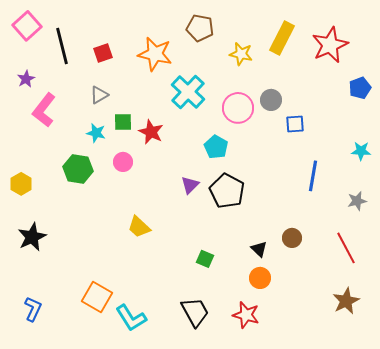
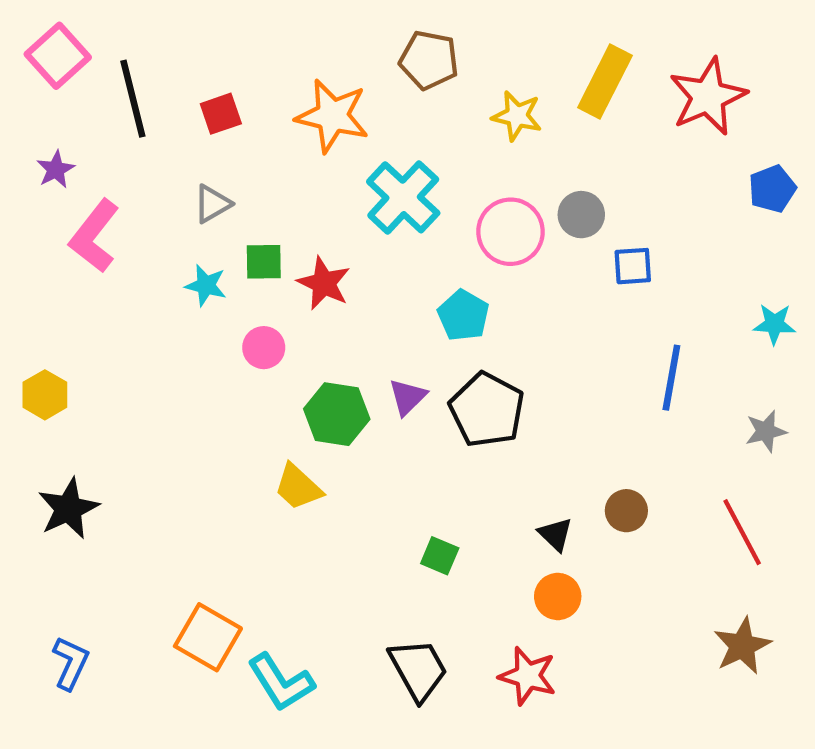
green hexagon: (78, 169) -> (337, 414), moved

